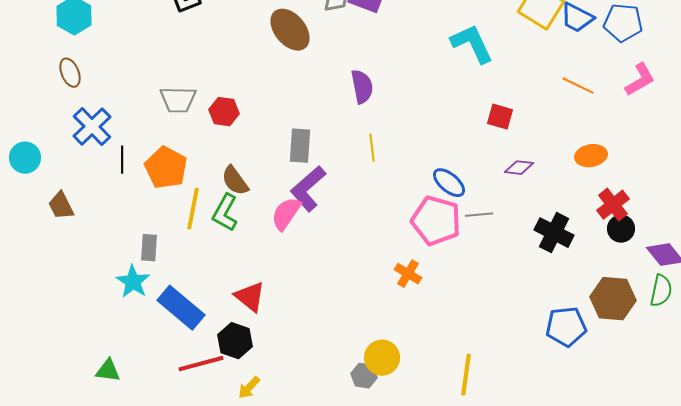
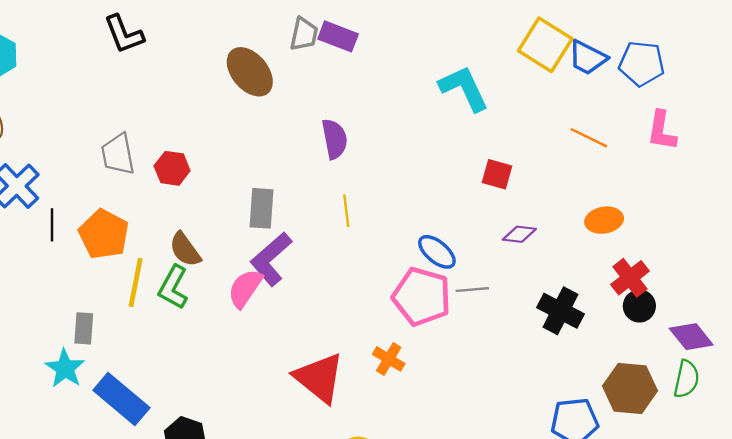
pink L-shape: (640, 80) -> (662, 131), turned 129
gray trapezoid: (178, 100) -> (118, 154), turned 78
red triangle: (250, 297) -> (319, 378), moved, size x1.4

